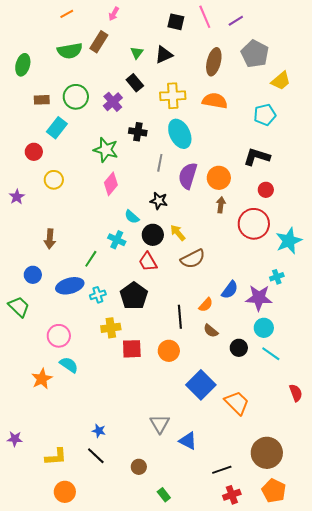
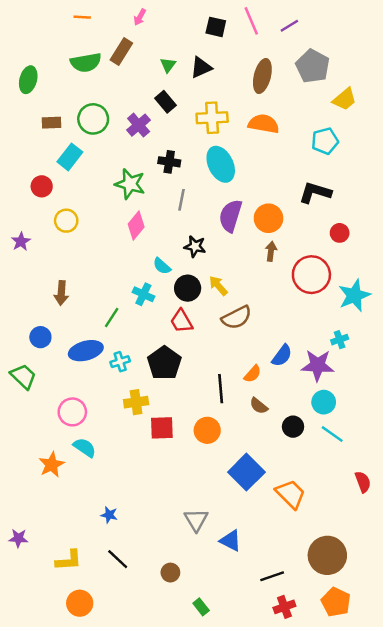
orange line: (67, 14) -> (82, 17), turned 32
gray line: (160, 163) -> (181, 200), moved
red circle: (266, 190) -> (340, 233), moved
blue star: (99, 431) -> (109, 515), moved

